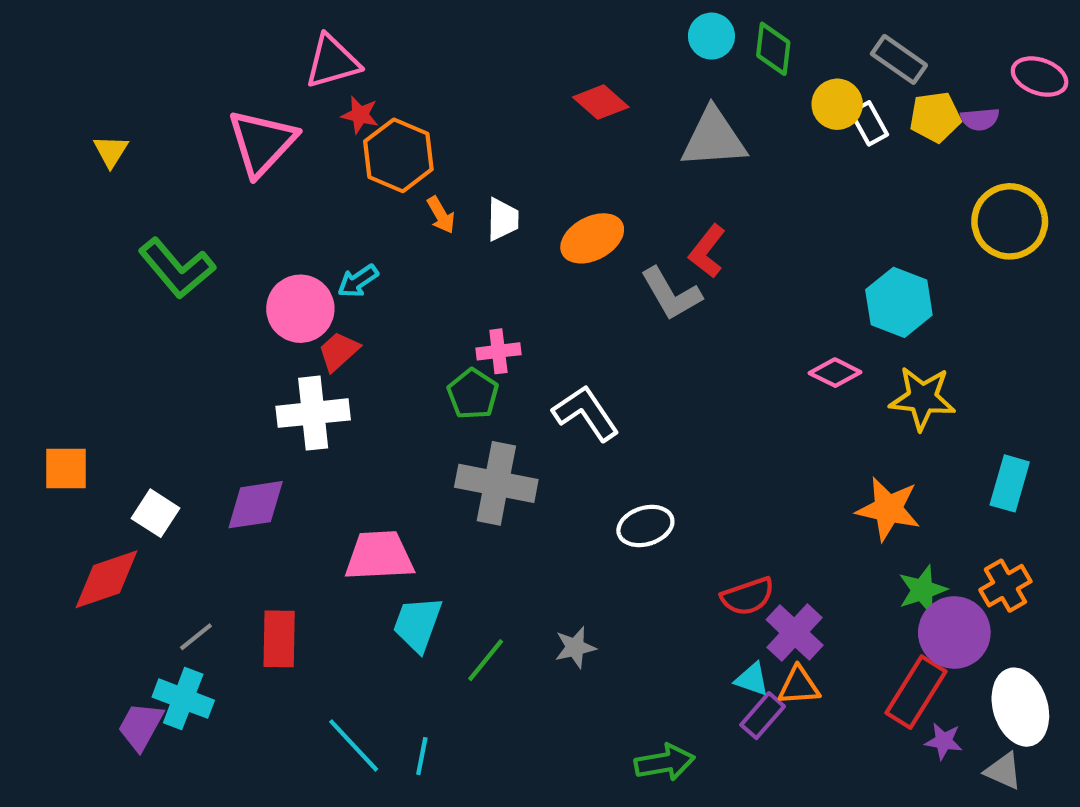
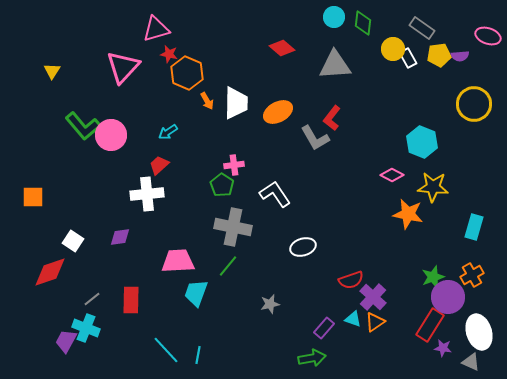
white trapezoid: (503, 219) -> (236, 103), size x1.6
pink circle: (300, 309) -> (111, 135), moved
orange square: (66, 468) -> (33, 197), moved
purple diamond: (256, 505) -> (120, 237), size x0.7
orange star: (888, 509) -> (408, 214), moved
green line: (486, 660) -> (228, 266), moved
orange triangle: (799, 686) -> (375, 322), turned -30
purple rectangle: (763, 716) -> (324, 328), moved

